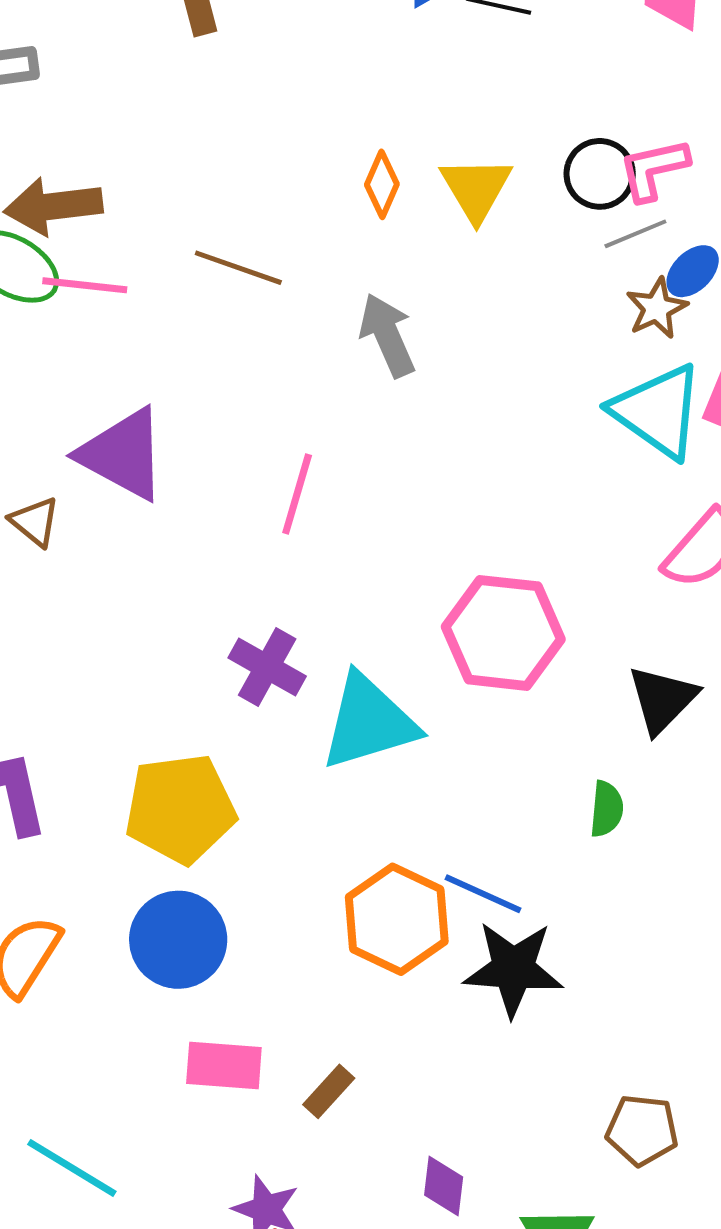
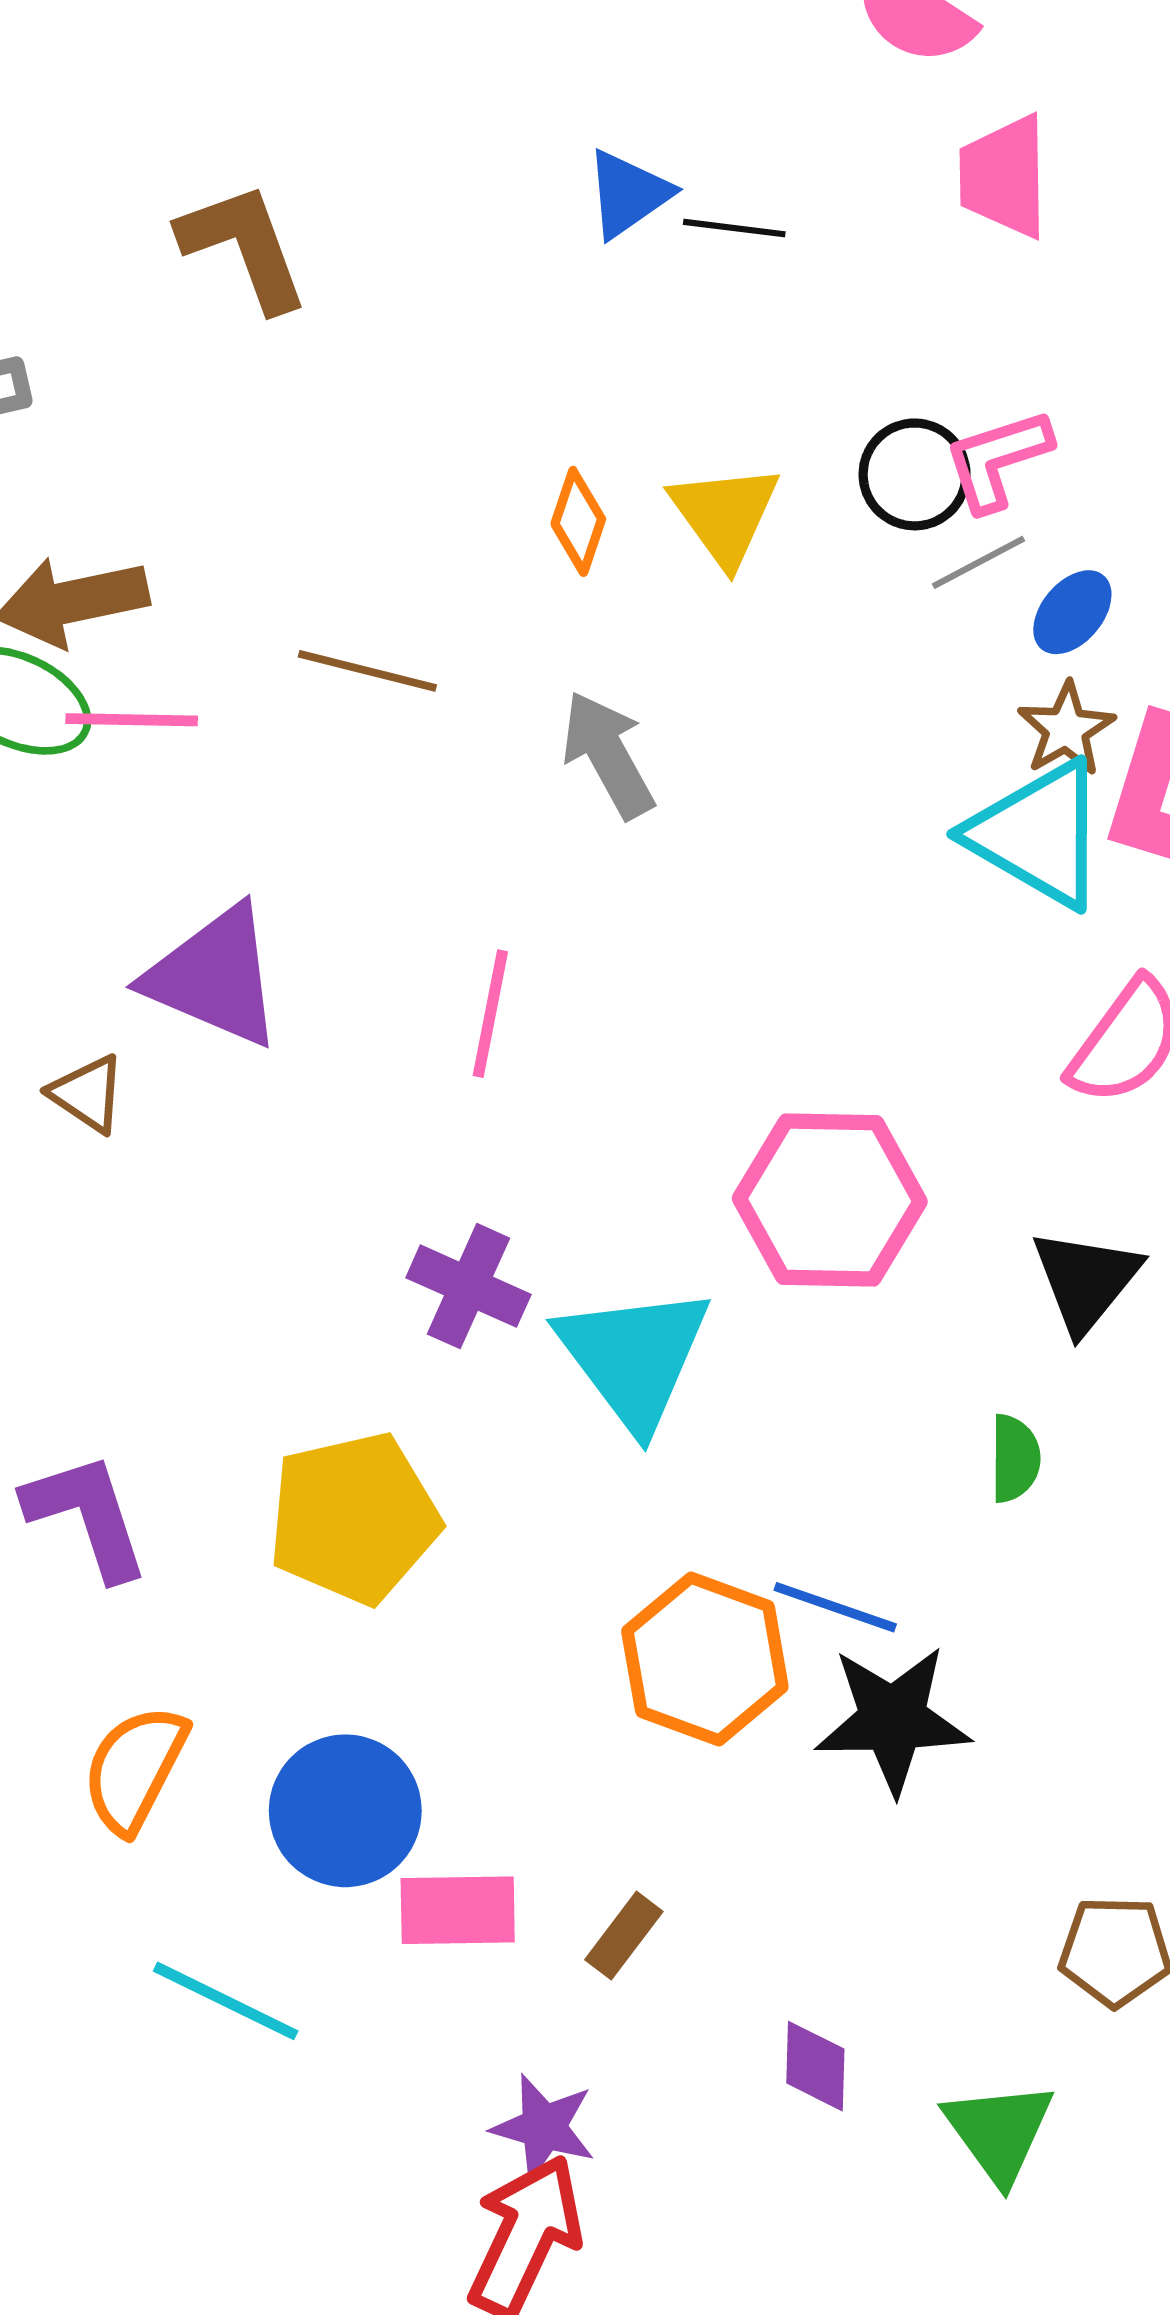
brown star: (657, 308) -> (1066, 729), moved
cyan triangle: (369, 722) -> (634, 1357), turned -45
blue circle: (178, 940) -> (345, 1811), moved
cyan line: (72, 1168) -> (226, 2001), moved

